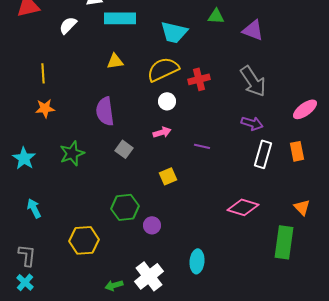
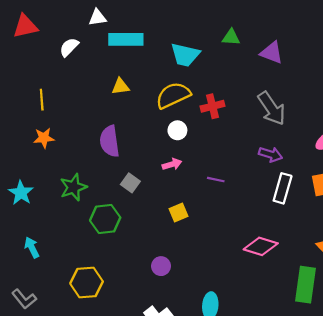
green hexagon: (125, 207) -> (105, 219), moved
gray L-shape: (27, 255) -> (24, 299), turned 135

